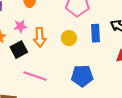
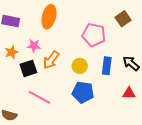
orange arrow: (40, 37) -> (51, 60), turned 30
blue pentagon: (82, 76) -> (83, 92), moved

